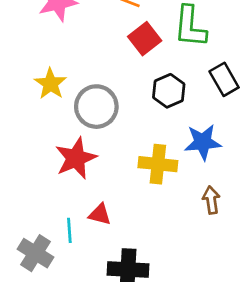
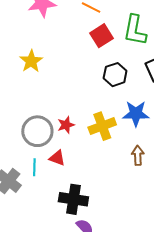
gray circle: (96, 107) -> (37, 131), moved
red star: (76, 158) -> (66, 125), moved, size x0.6
yellow cross: (158, 164) -> (102, 126), turned -32

